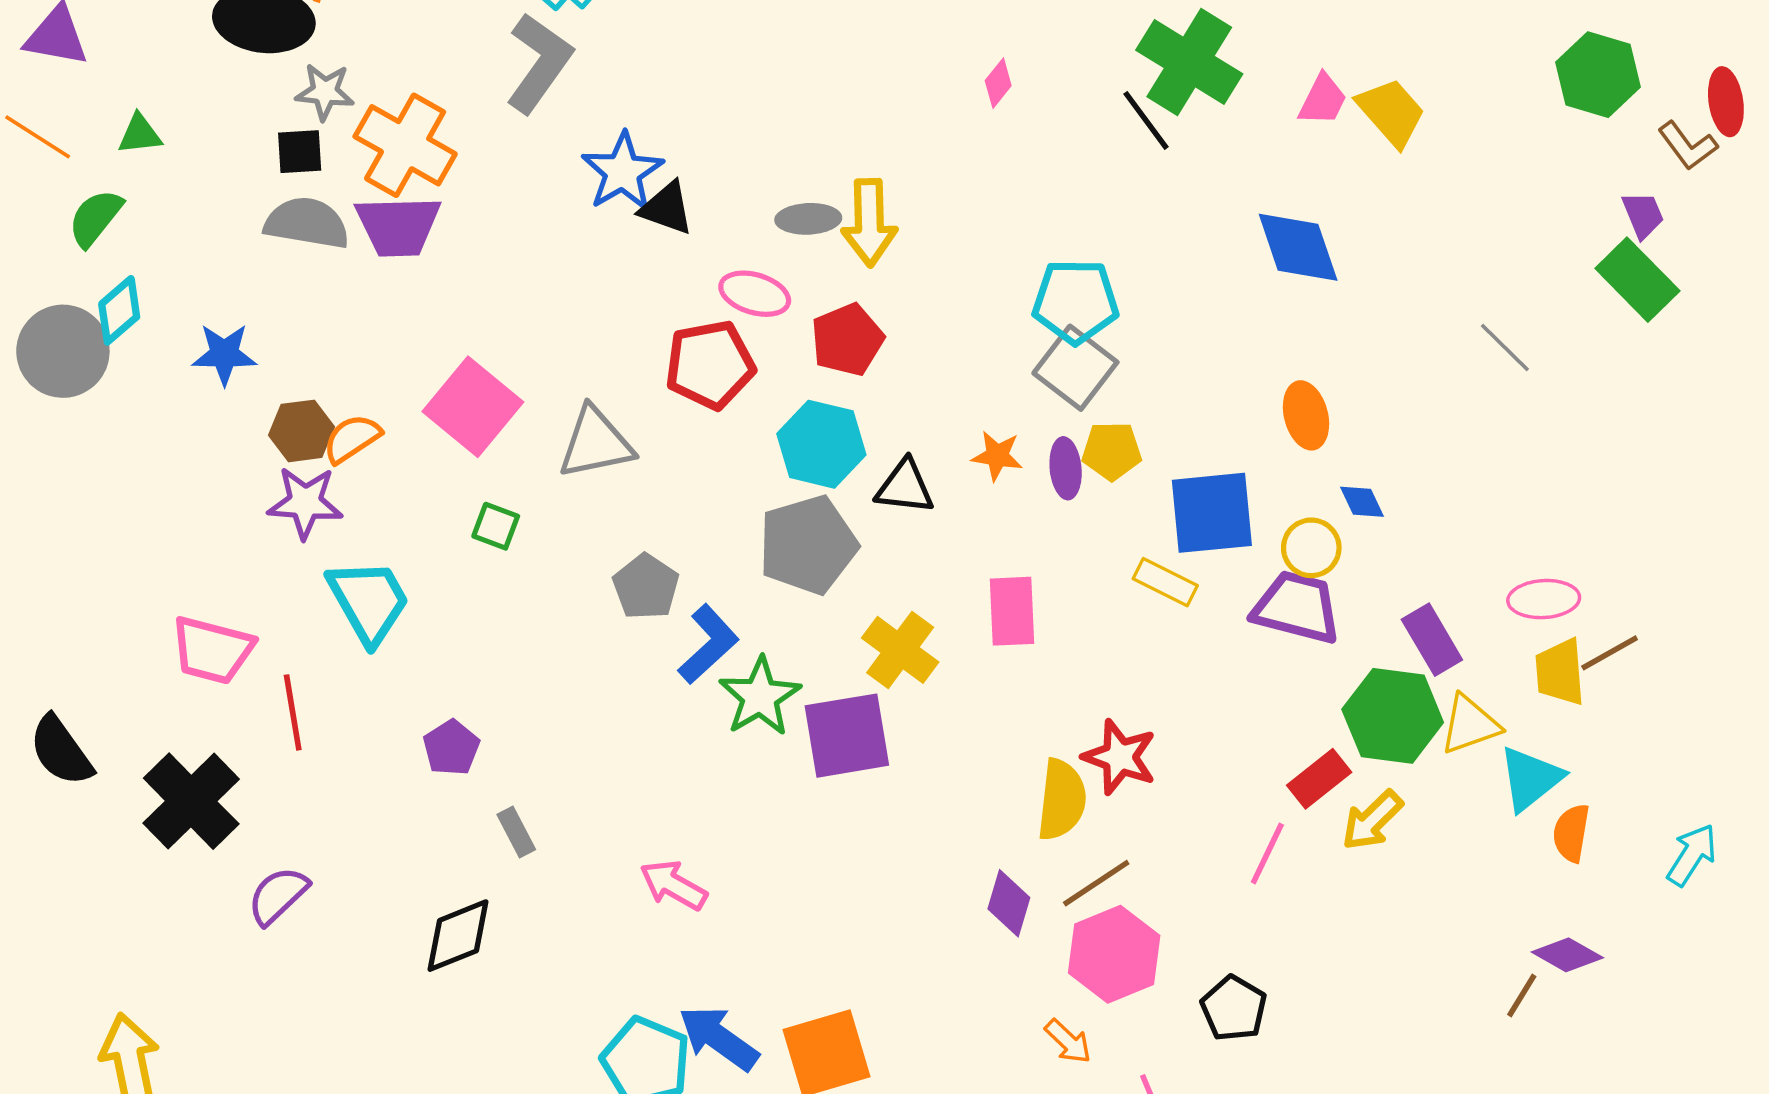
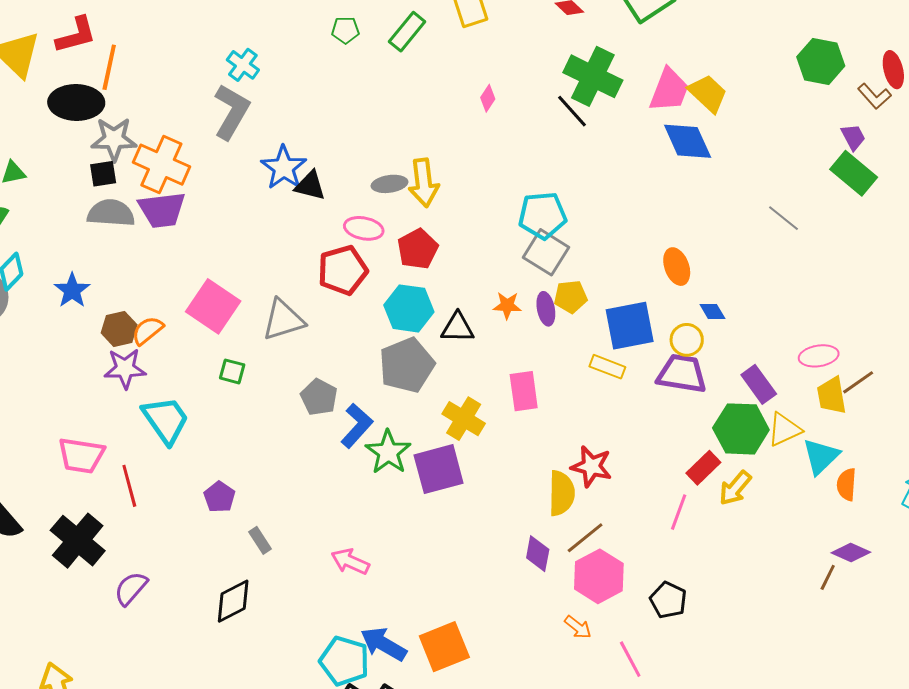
gray star: (325, 92) -> (114, 139), size x1.4
pink trapezoid: (1323, 100) -> (669, 90), size x1.5
blue diamond: (1298, 247) -> (688, 141), moved
blue star: (224, 354) -> (72, 290), turned -30

